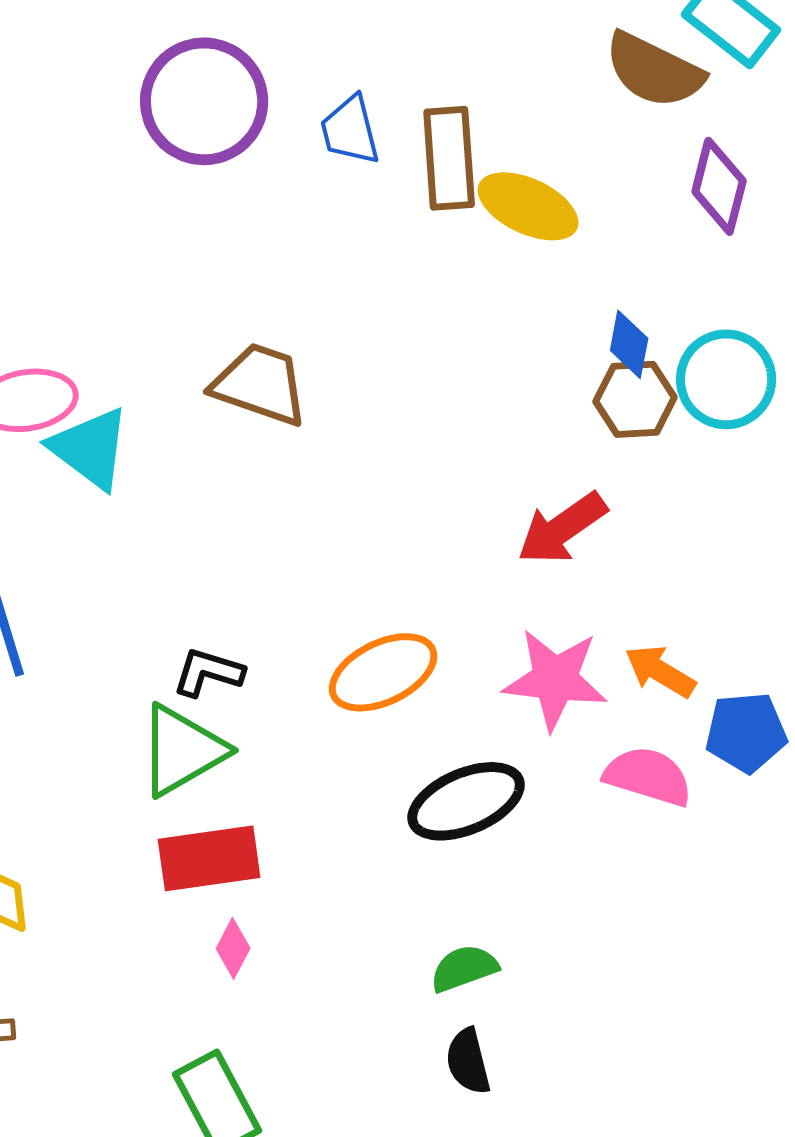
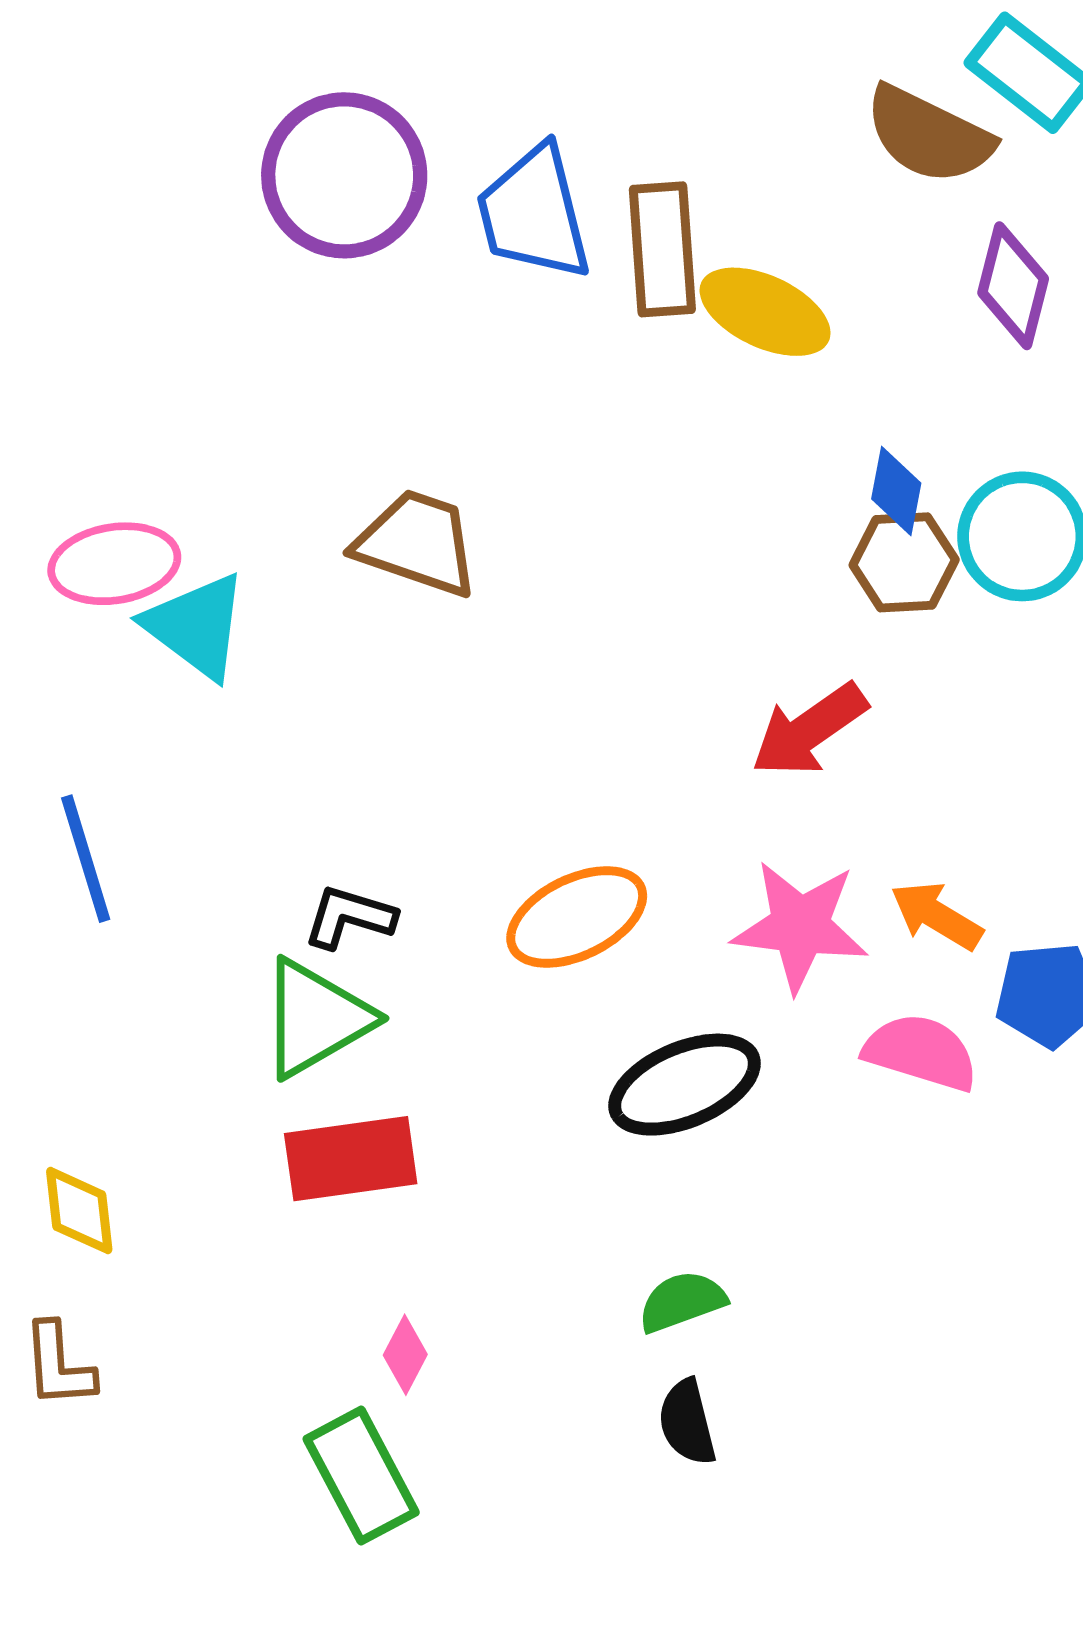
blue trapezoid: (350, 130) -> (534, 213), size x1.5
pink diamond: (233, 948) -> (405, 1355), moved

